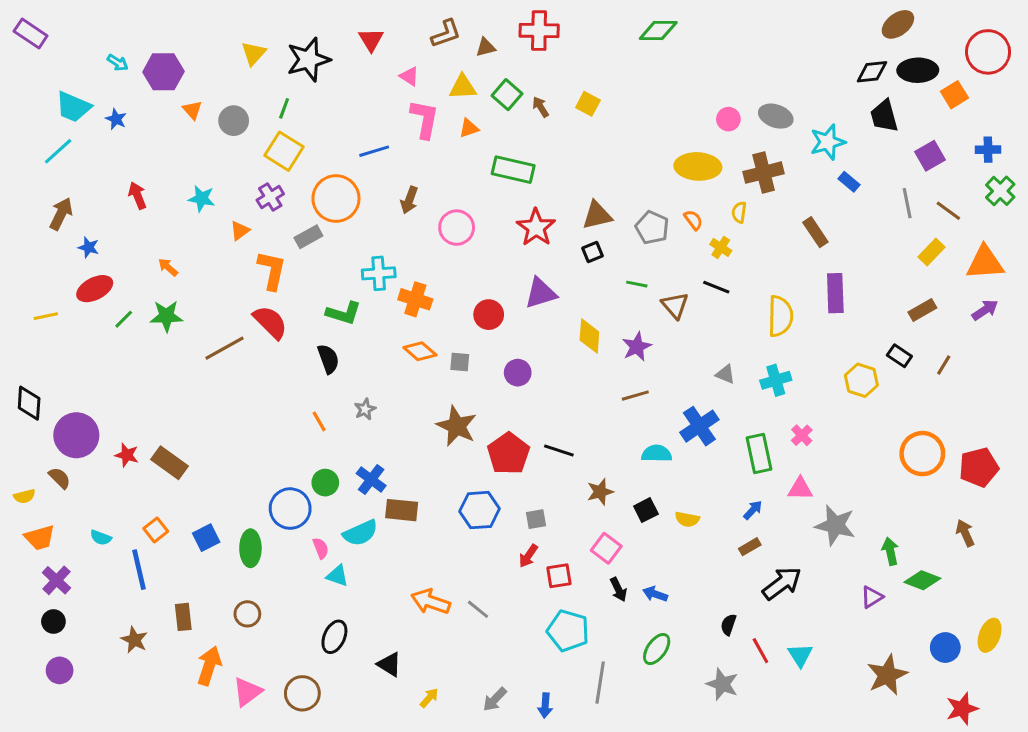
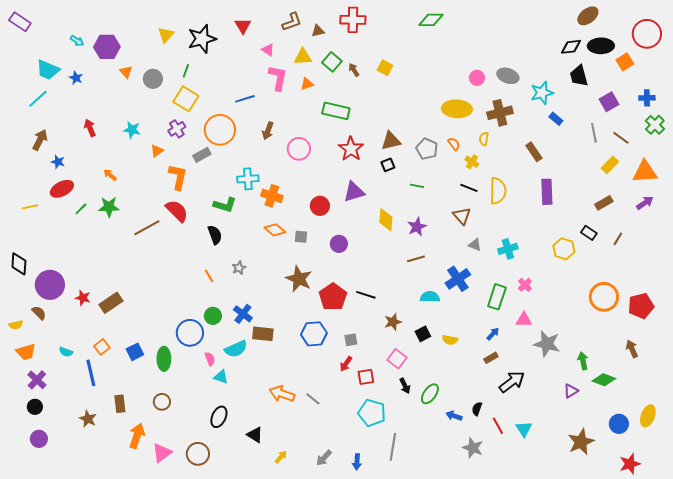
brown triangle: (675, 305) -> (462, 216), moved
yellow semicircle: (780, 316) -> (498, 191), moved
green rectangle: (759, 454) -> (497, 297), turned 30
brown rectangle: (170, 463) -> (111, 303), turned -70
blue arrow: (655, 594) -> (454, 416), moved
green ellipse: (657, 649) -> (430, 394), moved

